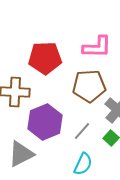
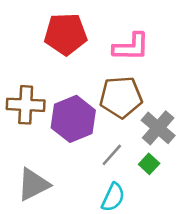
red pentagon: (45, 58) -> (66, 34), moved
purple hexagon: (45, 122) -> (73, 119), moved

